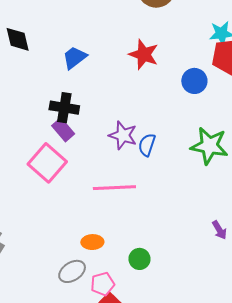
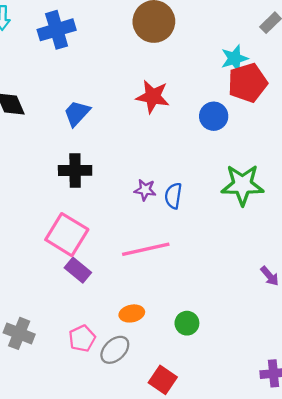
purple rectangle: (63, 130) -> (78, 270), moved
purple star: (123, 135) -> (145, 190), size x0.7
pink pentagon: (103, 284) -> (82, 338), moved

